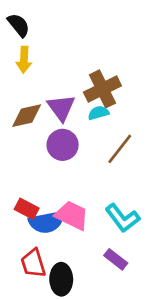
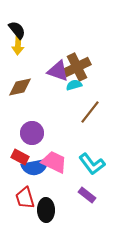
black semicircle: (19, 25) -> (17, 30), moved
purple triangle: (61, 108) -> (58, 71), moved, turned -35
purple circle: (63, 145) -> (32, 133), moved

